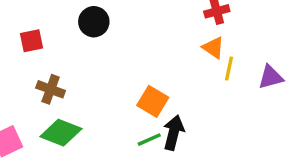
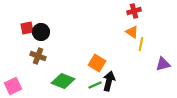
black circle: (94, 22) -> (41, 32), moved
purple triangle: (271, 77) -> (163, 64), moved
green diamond: (61, 133) -> (63, 81), moved

